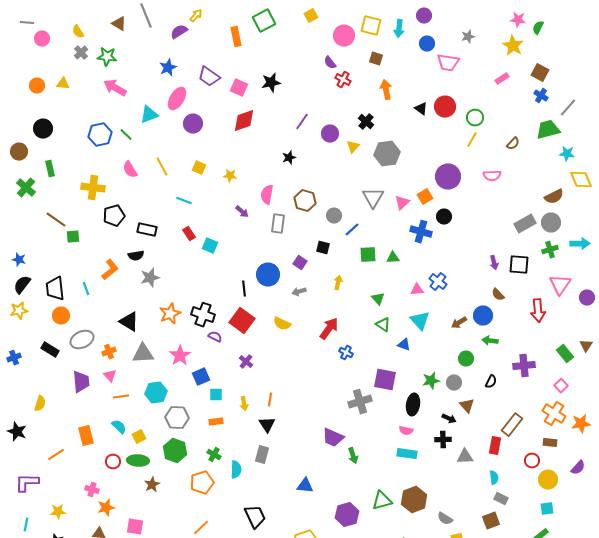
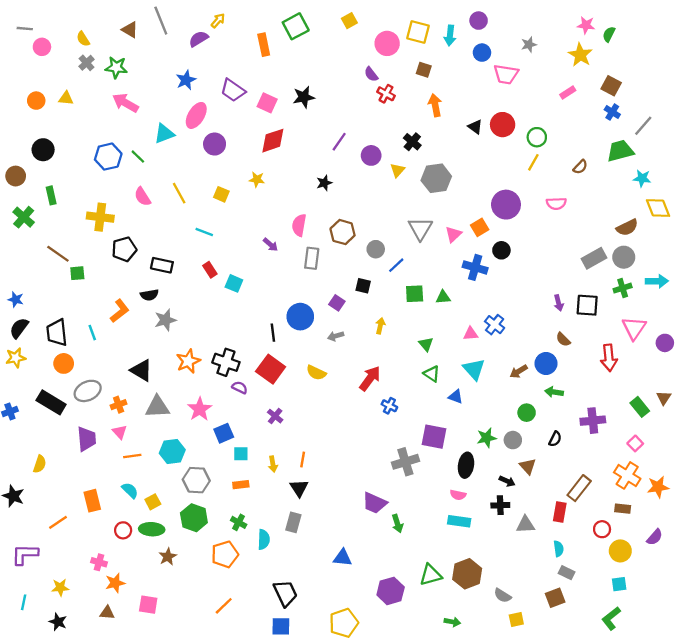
yellow star: (230, 176) -> (257, 179), moved
black rectangle: (50, 350) -> (51, 402), size x1.4

